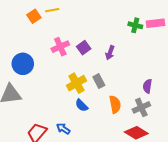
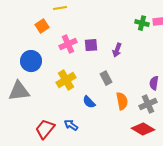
orange square: (34, 16) -> (42, 26), moved
purple square: (84, 48) -> (91, 45), turned 32
yellow cross: (76, 83) -> (66, 80), moved

